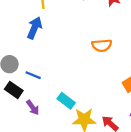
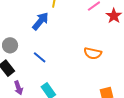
blue line: (33, 75) -> (40, 57), moved

